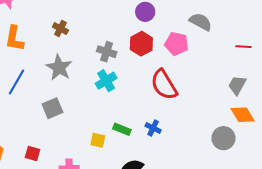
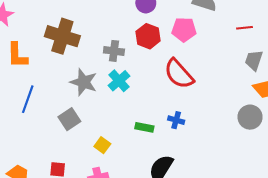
brown cross: (60, 29) -> (62, 36), size x2.0
red line: (244, 47) -> (244, 28), moved
gray star: (59, 68) -> (84, 82), moved
yellow square: (98, 140) -> (102, 145), moved, turned 35

